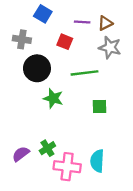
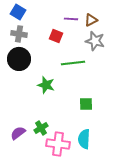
blue square: (43, 14) -> (18, 12), moved
black circle: (37, 68) -> (19, 59), moved
green square: (99, 106) -> (86, 104), moved

